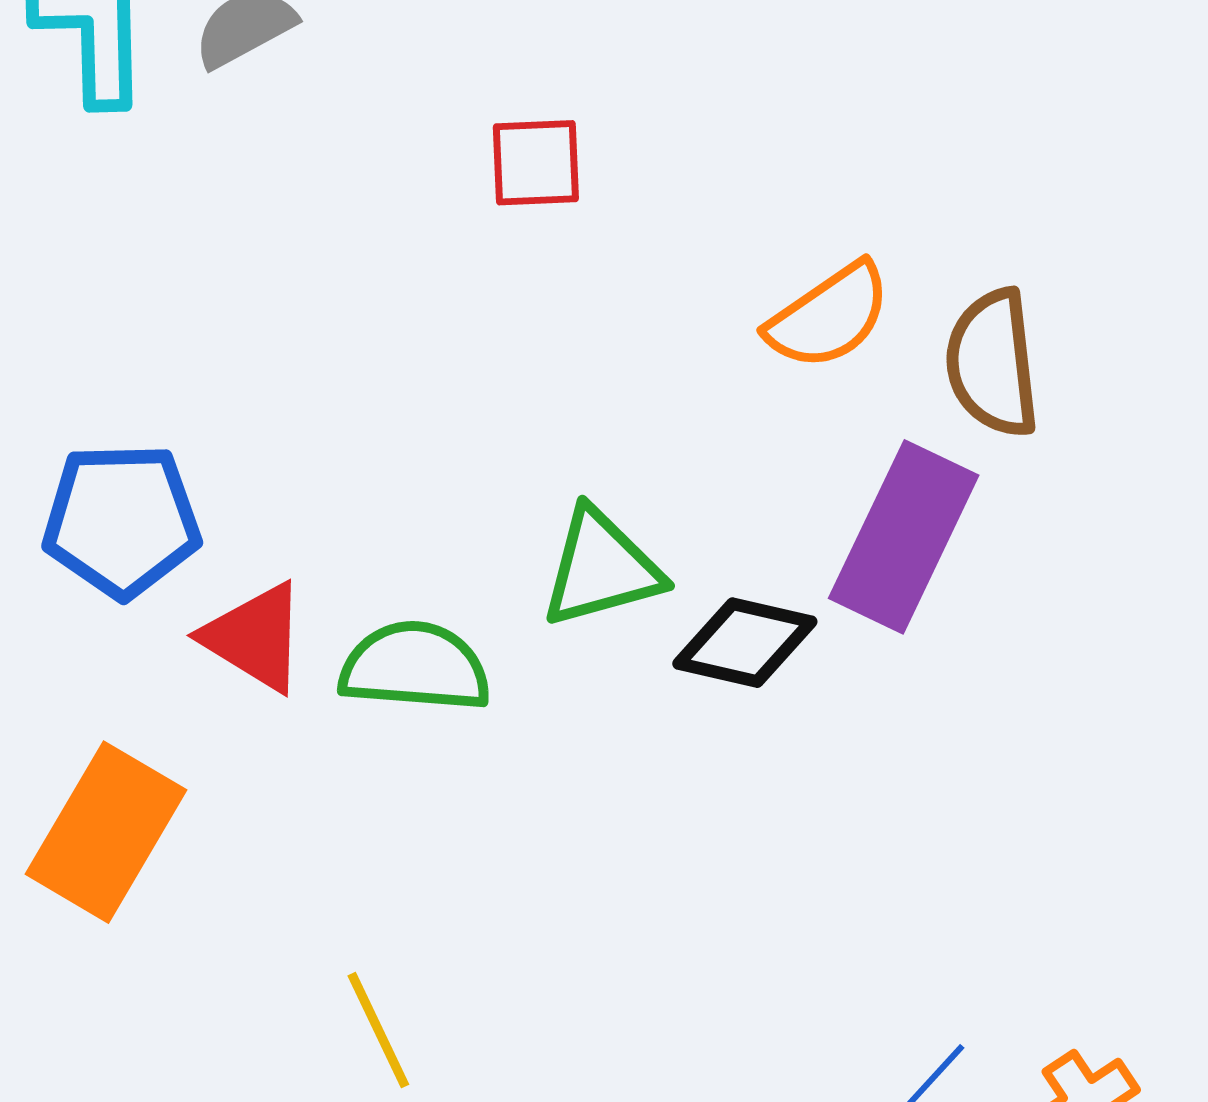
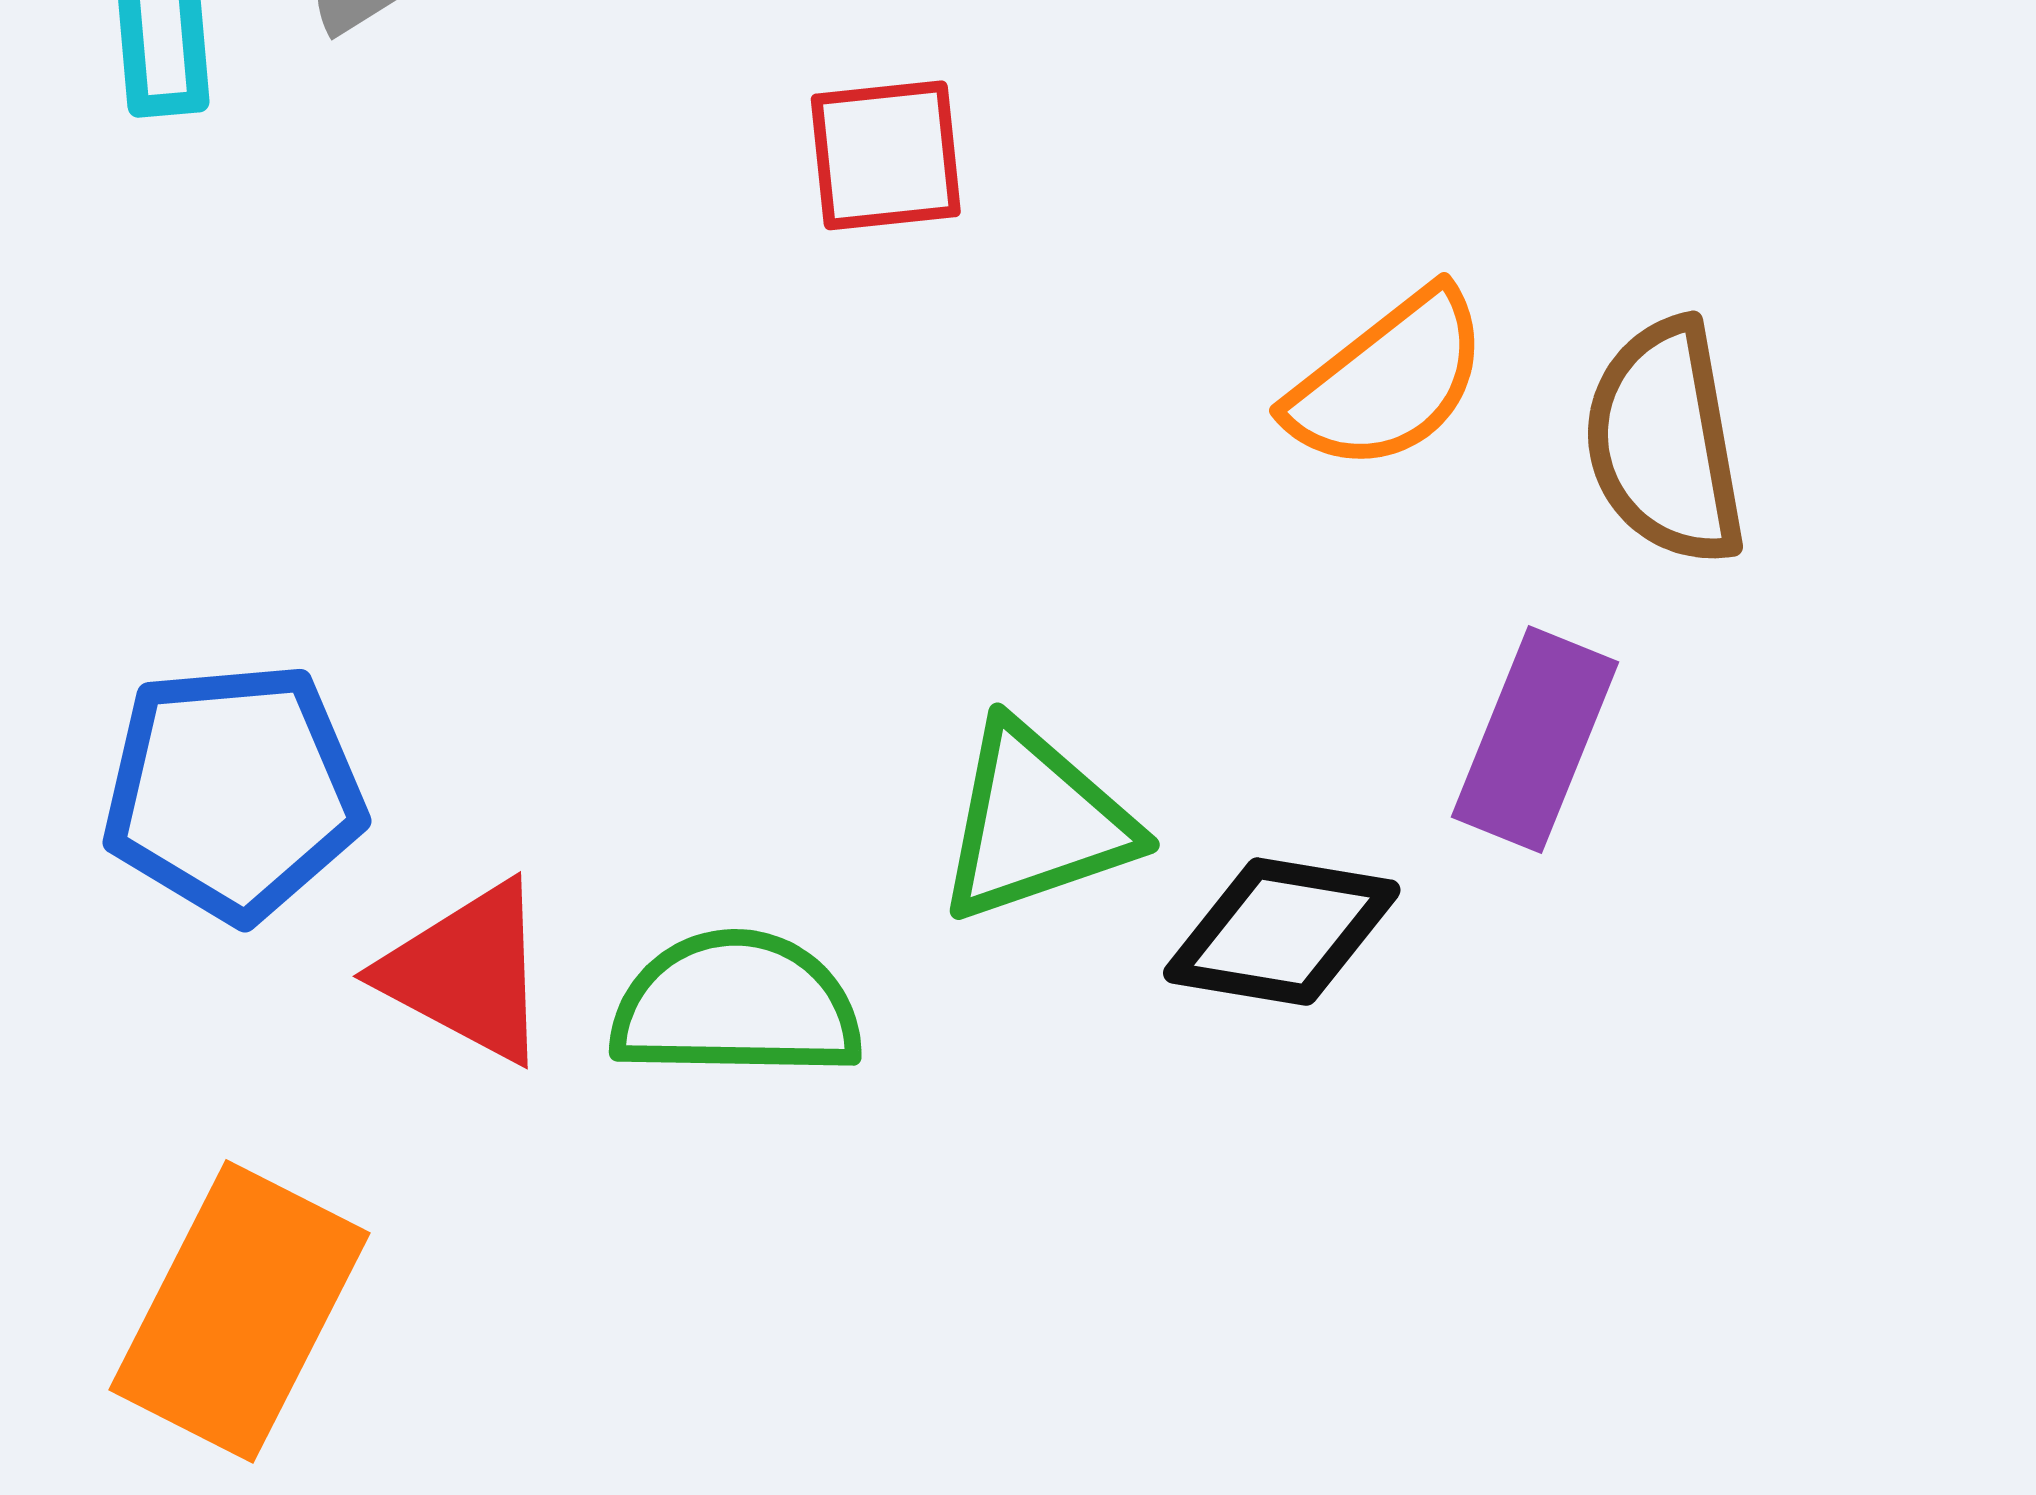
purple rectangle: (904, 537) -> (1535, 740), size x0.7

